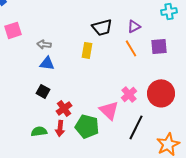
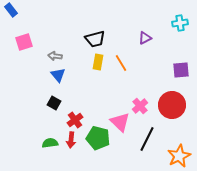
black trapezoid: (102, 27) -> (95, 39), moved
purple square: (159, 46) -> (181, 70), moved
orange line: (131, 48) -> (121, 63), moved
blue triangle: (47, 63) -> (58, 75), turned 42

